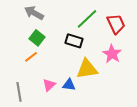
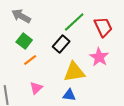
black rectangle: (74, 41) -> (61, 44), turned -66
orange line: (31, 57) -> (30, 60), moved
blue triangle: (69, 85) -> (69, 95), moved

